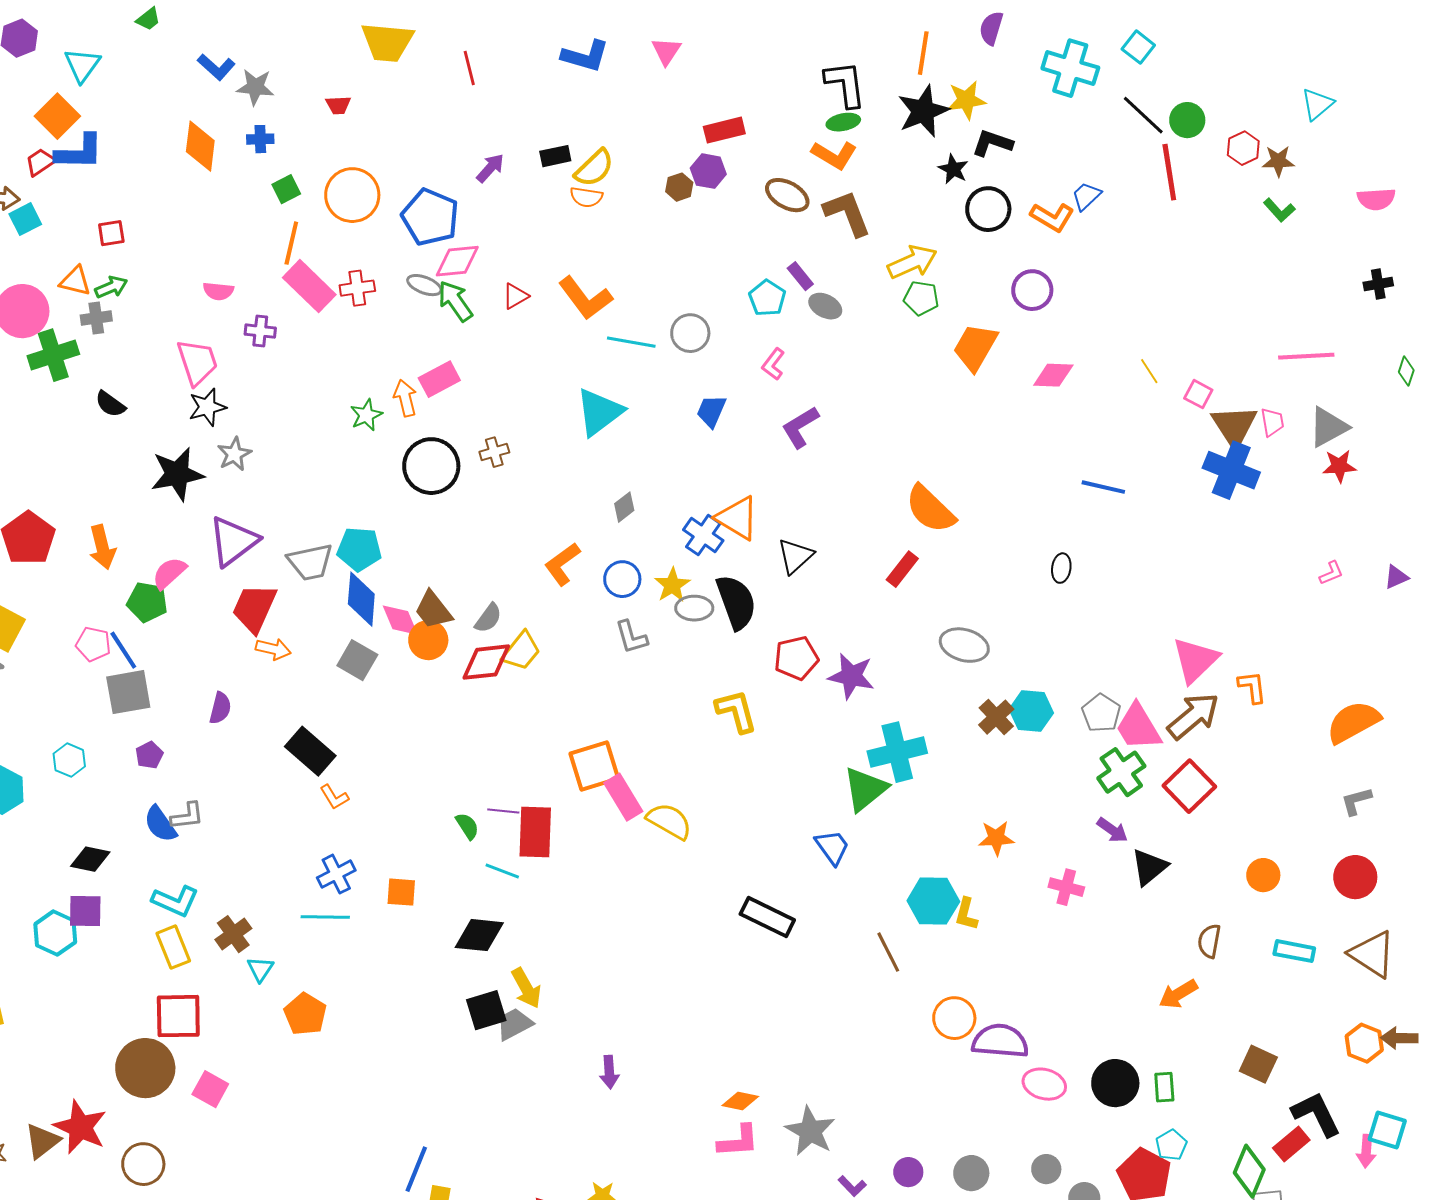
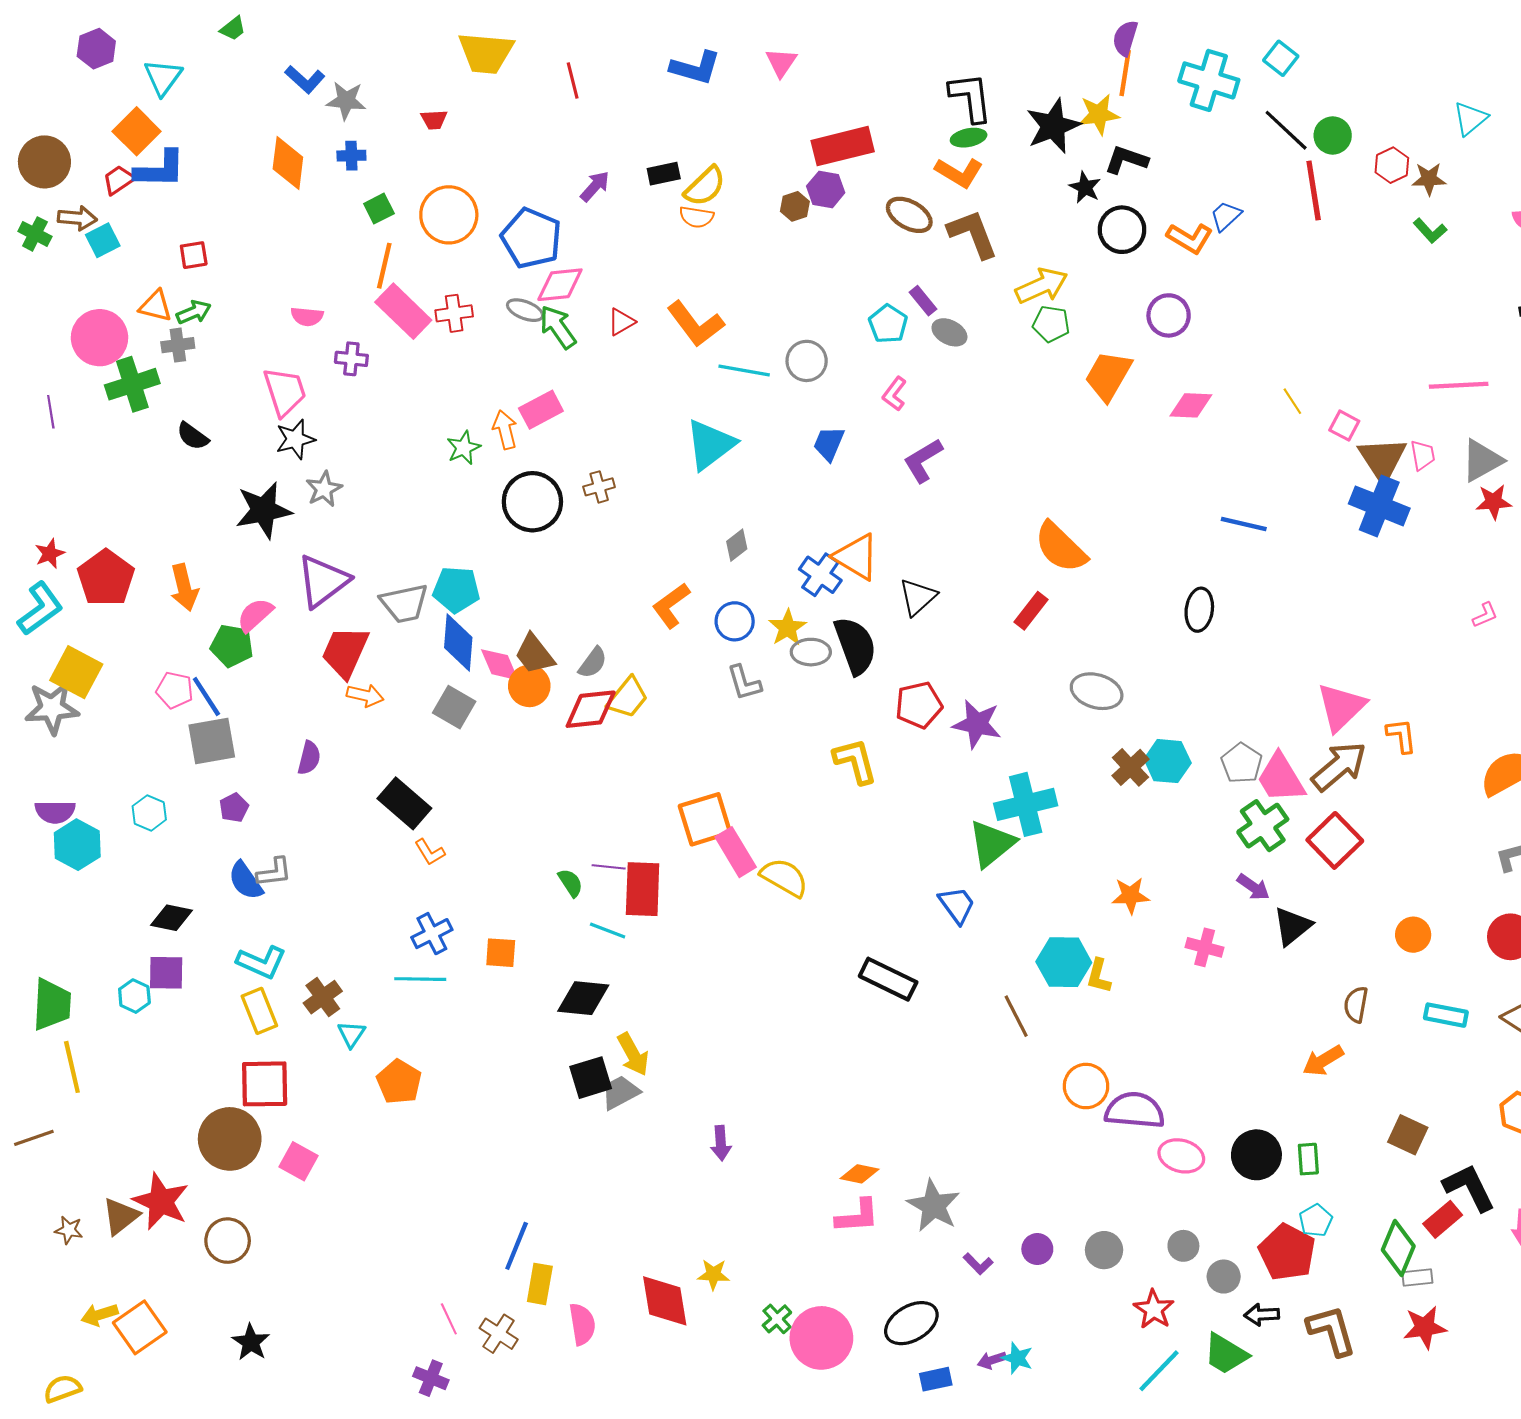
orange line: (923, 53) -> (1125, 73), moved
red rectangle: (724, 130) -> (843, 146), size x1.4
black ellipse: (1061, 568) -> (1199, 610), size x1.4
cyan hexagon: (55, 933) -> (134, 996), size x0.7

